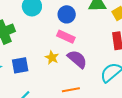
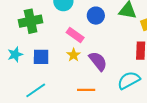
pink rectangle: (66, 37) -> (75, 35), moved

